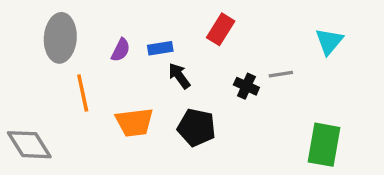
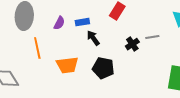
black cross: (246, 86) -> (132, 44), turned 32

